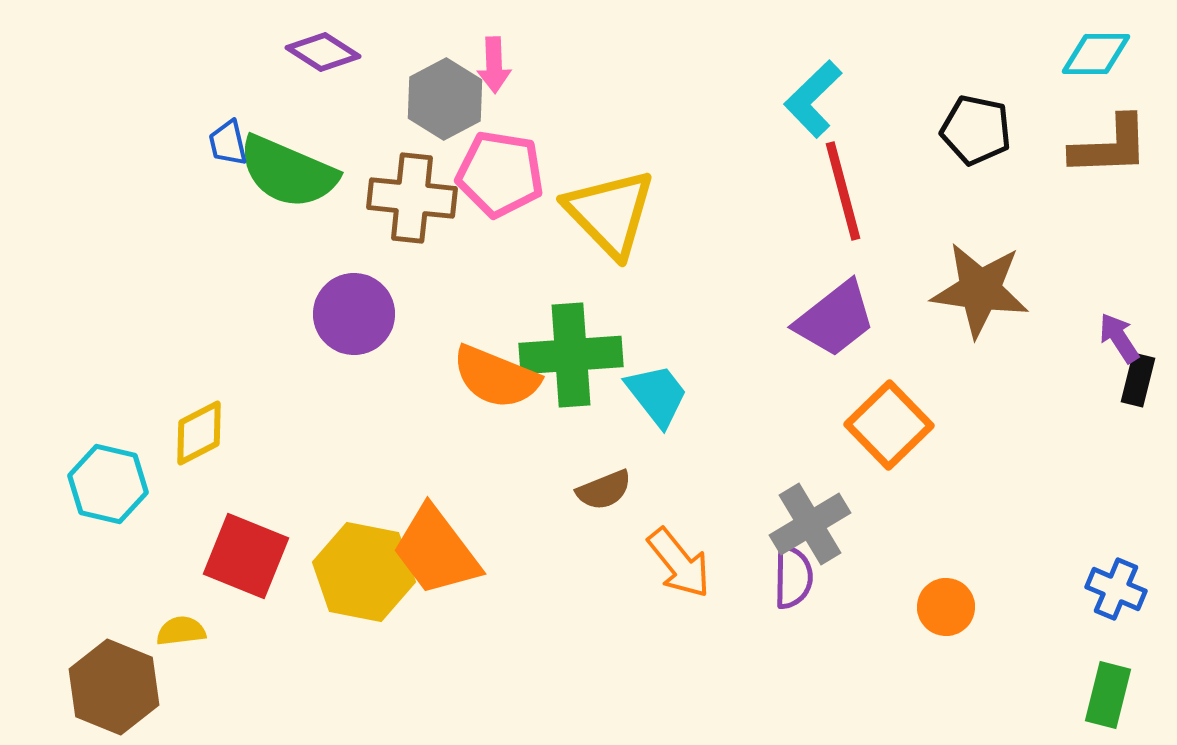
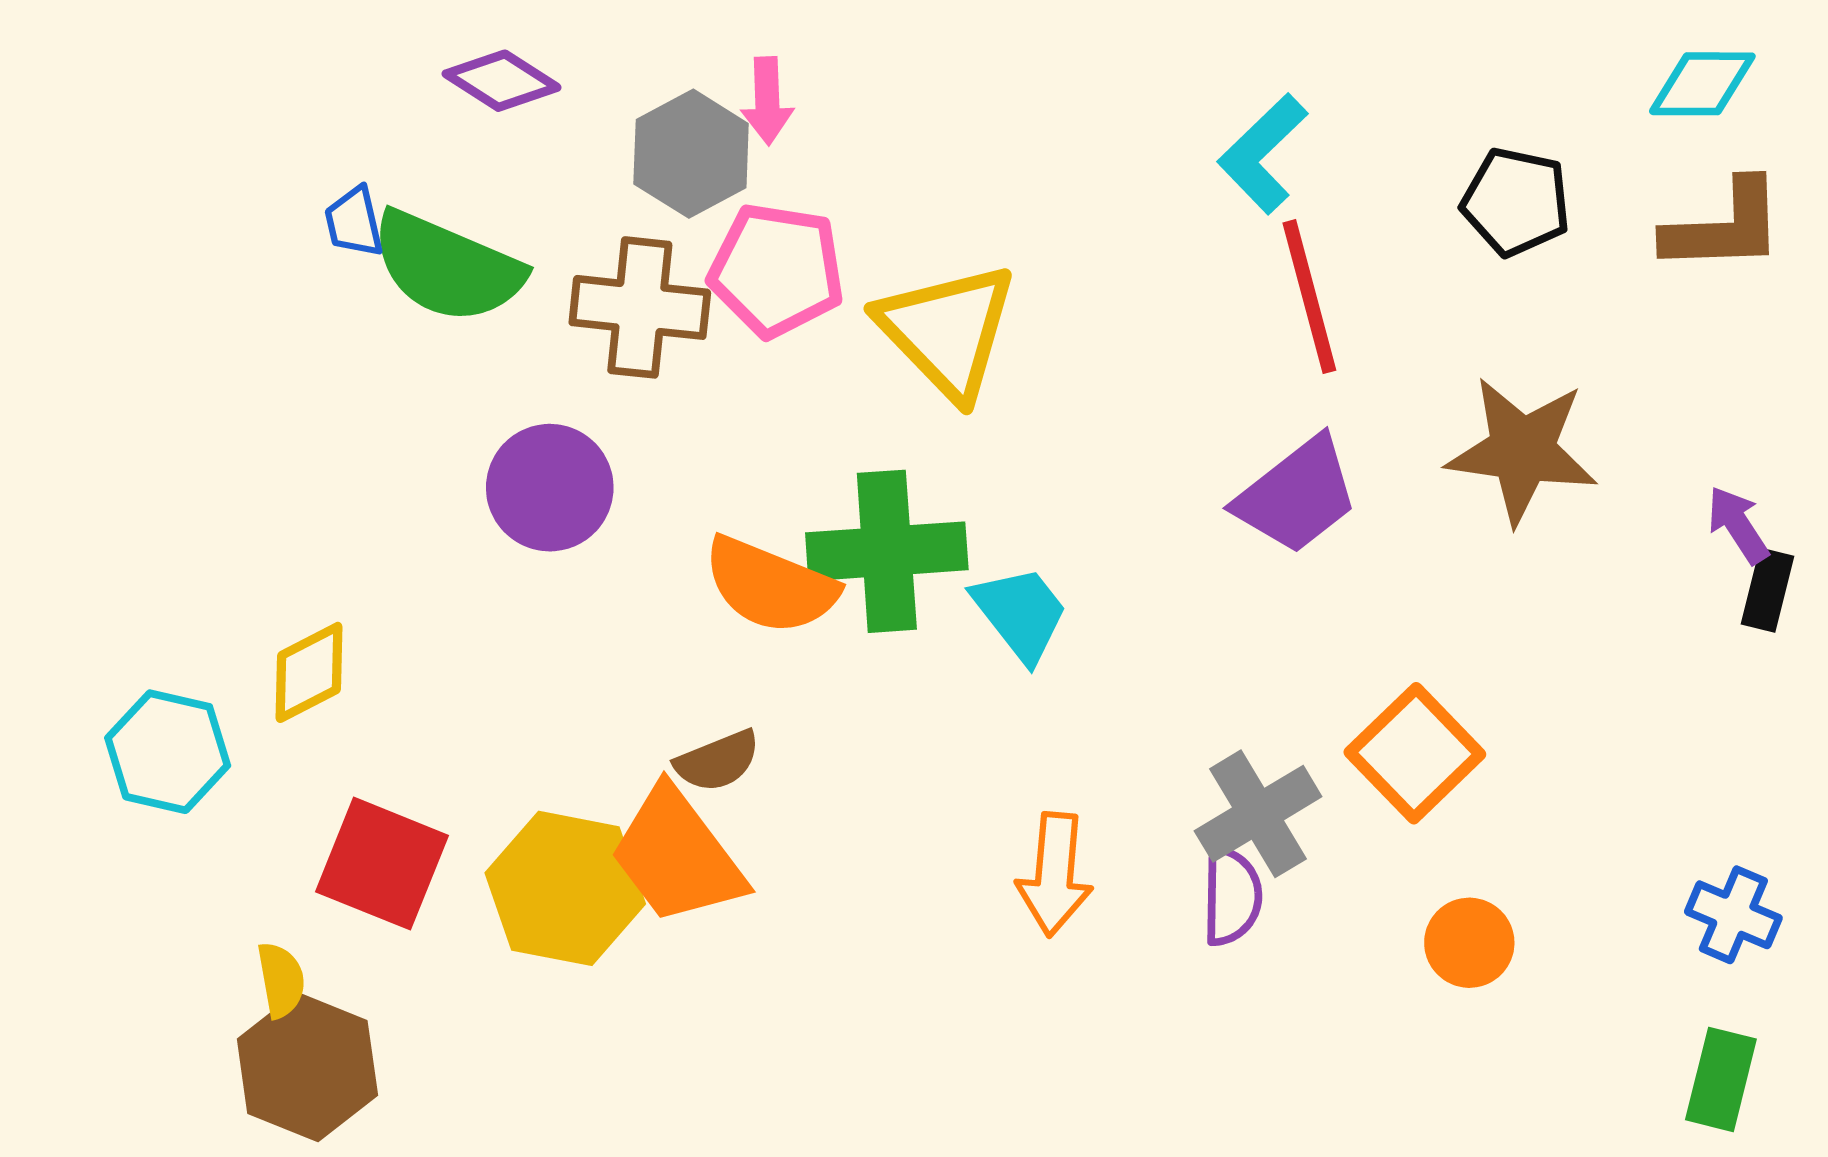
orange square: (889, 425) -> (1415, 753), moved
brown semicircle: (604, 490) -> (718, 761), moved
orange arrow: (679, 563) -> (1055, 874), turned 44
yellow semicircle: (181, 631) -> (281, 980), turned 87
brown hexagon: (114, 687) -> (307, 1067), moved

